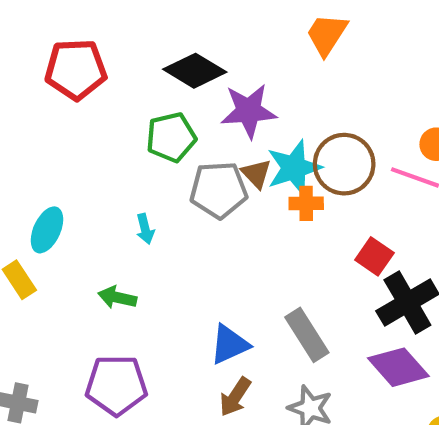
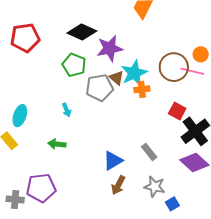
green pentagon: (171, 137) -> (74, 65), turned -30
brown circle: (344, 164) -> (174, 67), moved
gray rectangle: (307, 335) -> (149, 152), size x0.7
purple pentagon: (116, 385) -> (41, 188), moved

